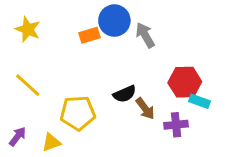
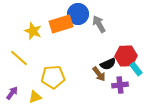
yellow star: (28, 29) -> (33, 31), moved
orange rectangle: (89, 35) -> (61, 24), size x1.6
black semicircle: (125, 94) -> (108, 64), moved
cyan rectangle: (200, 101) -> (136, 69), turned 32

